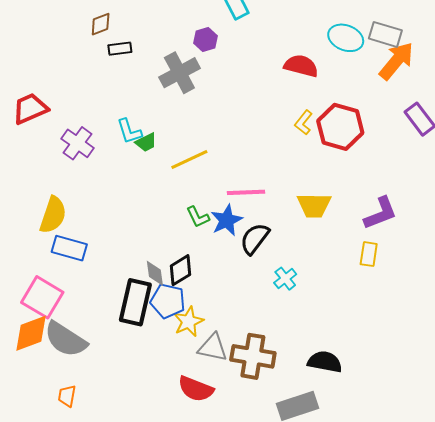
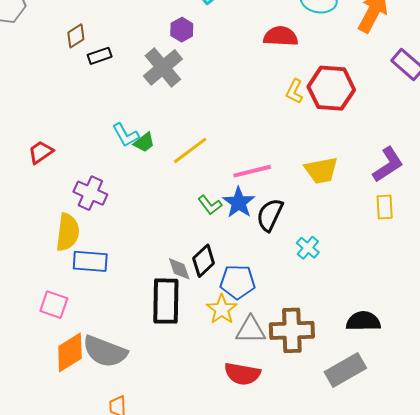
red trapezoid: (30, 109) -> (41, 152), moved, size x0.7
purple cross: (78, 143) -> (90, 193), moved
pink square: (42, 297) -> (54, 305), moved, size x0.7
blue pentagon: (168, 301) -> (237, 282), moved

